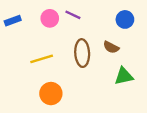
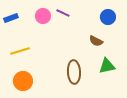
brown ellipse: (82, 53) -> (74, 72), moved
yellow line: (42, 59) -> (20, 51), moved
orange circle: (51, 94) -> (23, 81), moved

